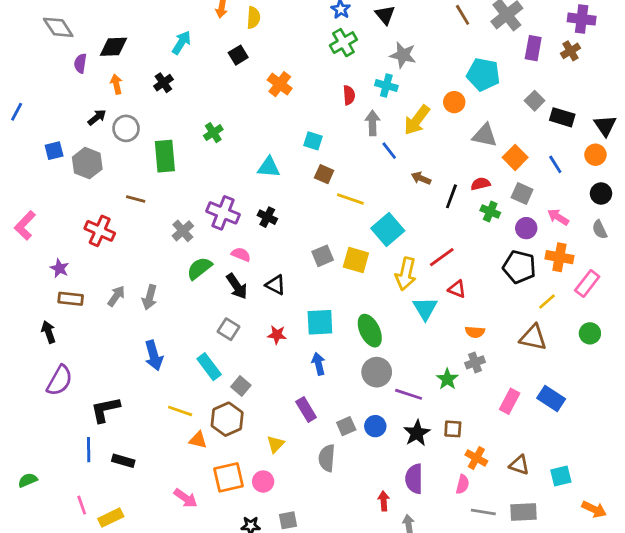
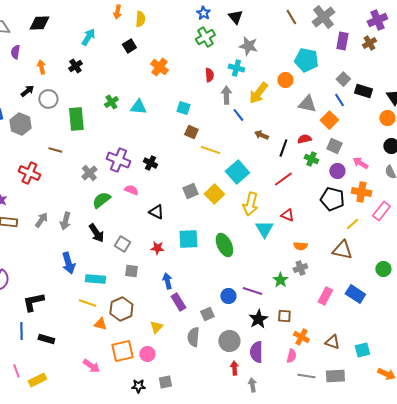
purple cross: (582, 19) -> (377, 20), turned -30
black diamond: (114, 47) -> (39, 23), moved
blue line: (555, 164) -> (339, 100), moved
cyan triangle: (269, 167) -> (138, 107), moved
red line: (442, 257) -> (283, 179), moved
yellow square: (356, 260) -> (214, 194), turned 30
black arrow: (237, 286) -> (96, 233), moved
green circle: (590, 333) -> (383, 269), moved
blue arrow: (319, 364) -> (167, 281), moved
cyan rectangle: (209, 367) -> (95, 279), moved, turned -48
gray circle: (377, 372) -> (229, 341), moved
gray square: (241, 386) -> (131, 271), moved, turned -32
blue circle: (375, 426) -> (228, 296), moved

